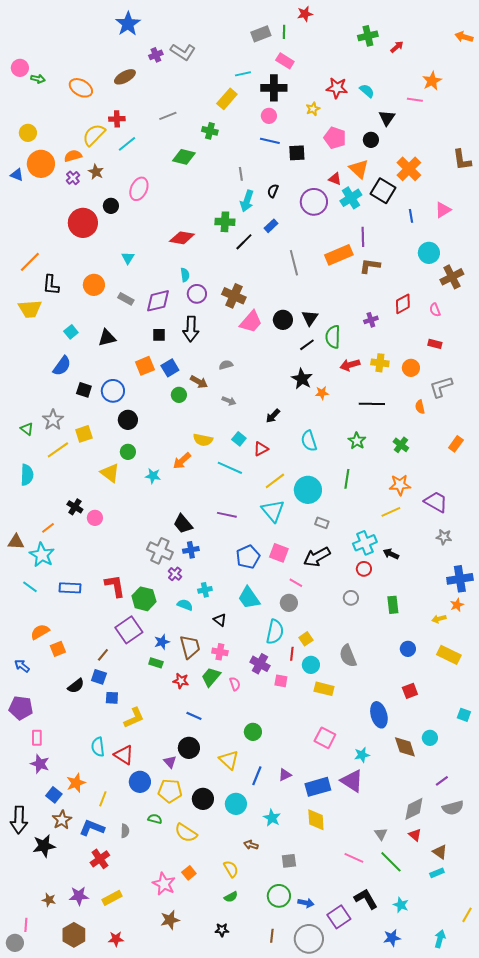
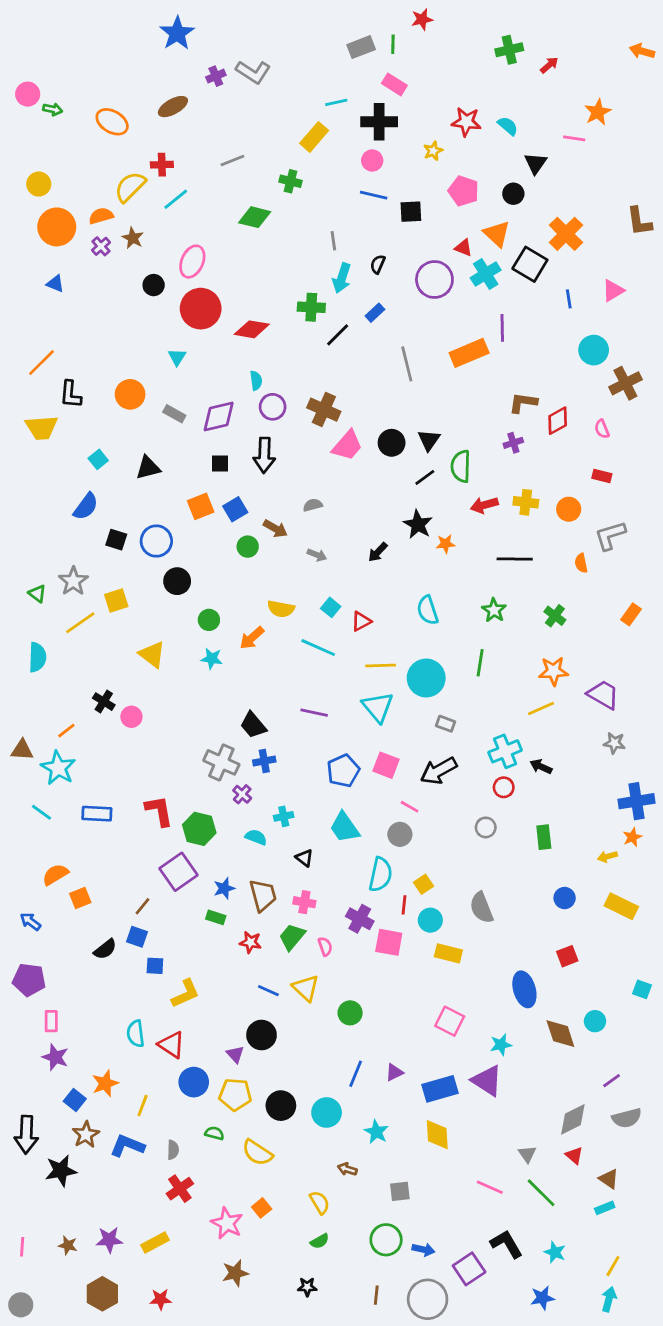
blue triangle: (17, 175) -> (55, 284), moved
red circle: (83, 223) -> (201, 309), moved
brown L-shape: (370, 266) -> (523, 403), moved
black arrow: (273, 416) -> (378, 552), moved
green circle: (128, 452) -> (209, 620), moved
yellow line: (275, 481) -> (381, 666), turned 35
pink square: (281, 681) -> (389, 942), size x1.5
yellow triangle: (229, 760) -> (306, 988), moved
red cross: (100, 859) -> (180, 1189), moved
yellow line: (467, 915) -> (613, 1266), moved
pink line: (26, 925) -> (22, 1247), moved

